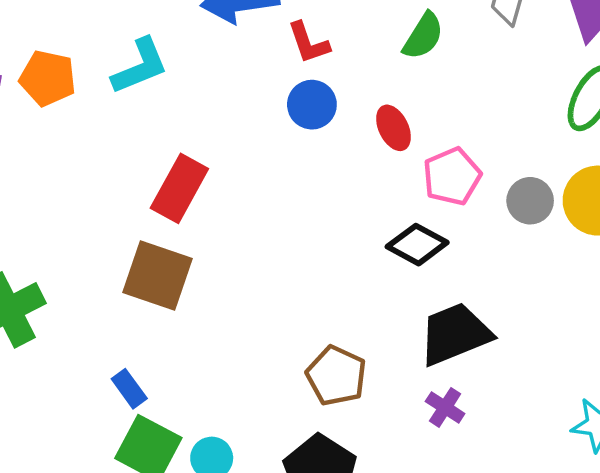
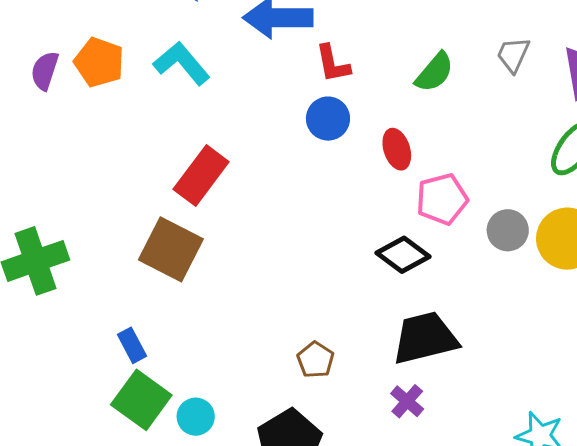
cyan L-shape: (140, 66) -> (182, 63), turned -116
brown pentagon: (336, 376) -> (315, 360), size x0.7

